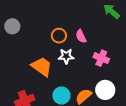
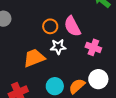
pink semicircle: (81, 36) -> (72, 26), size x1.5
orange trapezoid: (42, 67) -> (34, 58), turned -55

